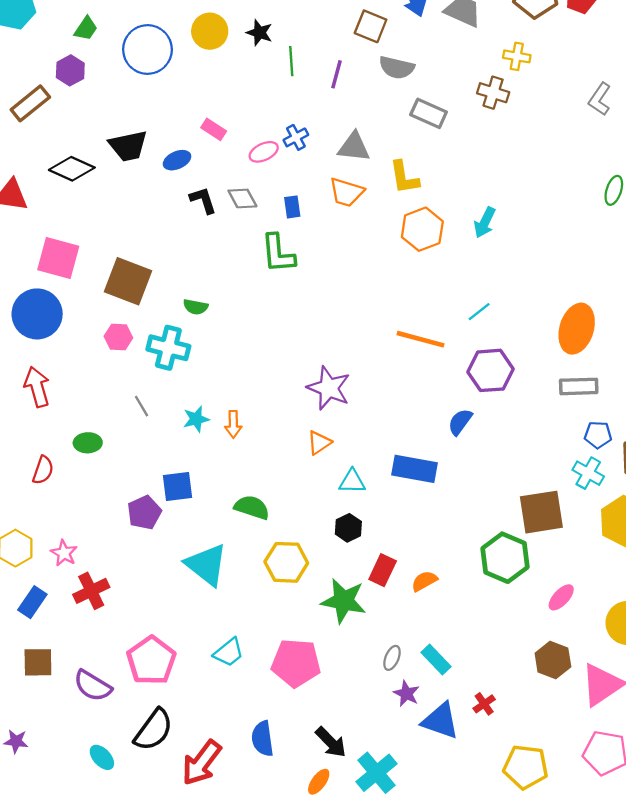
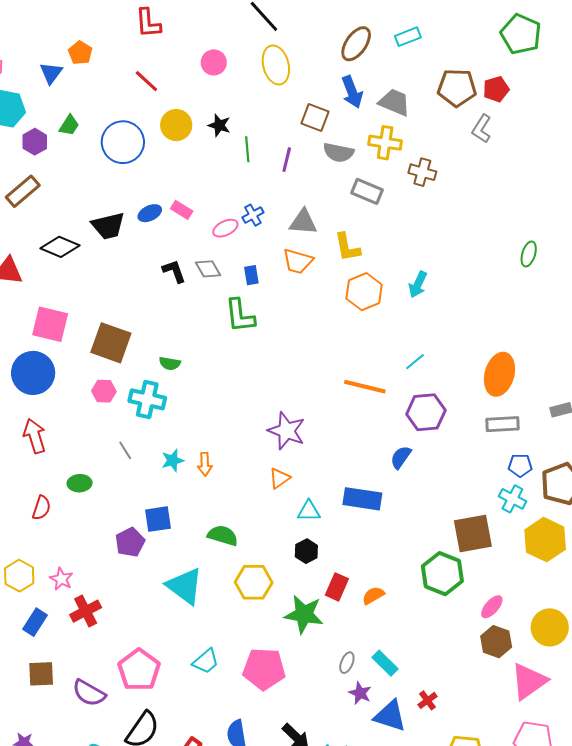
yellow cross: (517, 56) -> (385, 143), moved, size x1.4
purple hexagon: (70, 70) -> (35, 142), moved
gray L-shape: (600, 99) -> (482, 129), moved
blue ellipse: (177, 160) -> (150, 213), moved
brown hexagon: (553, 660) -> (496, 642), moved

